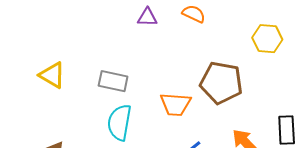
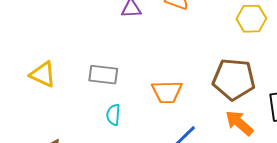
brown pentagon: (221, 83) -> (234, 79), moved
cyan semicircle: (119, 122) -> (113, 115), size x0.6

